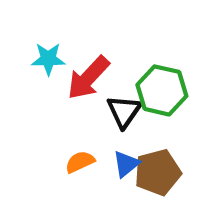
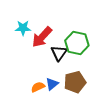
orange semicircle: (80, 162) -> (38, 87), moved
blue triangle: (126, 164) -> (52, 84), moved

